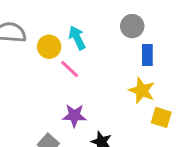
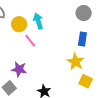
gray circle: (132, 26) -> (84, 13), moved
purple star: (74, 116) -> (19, 69), moved

